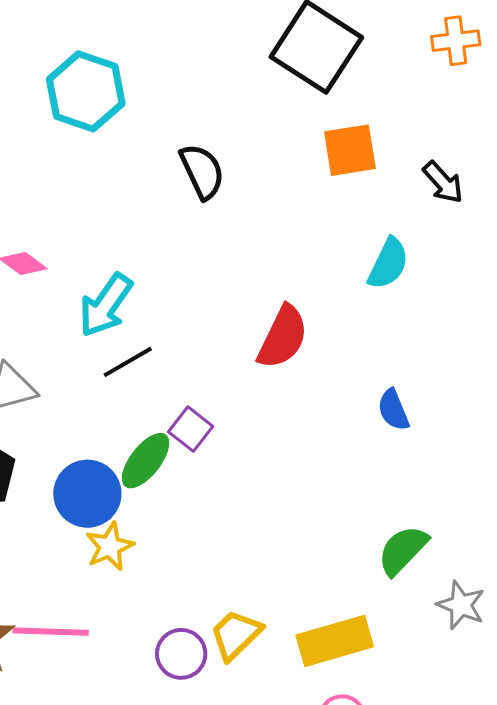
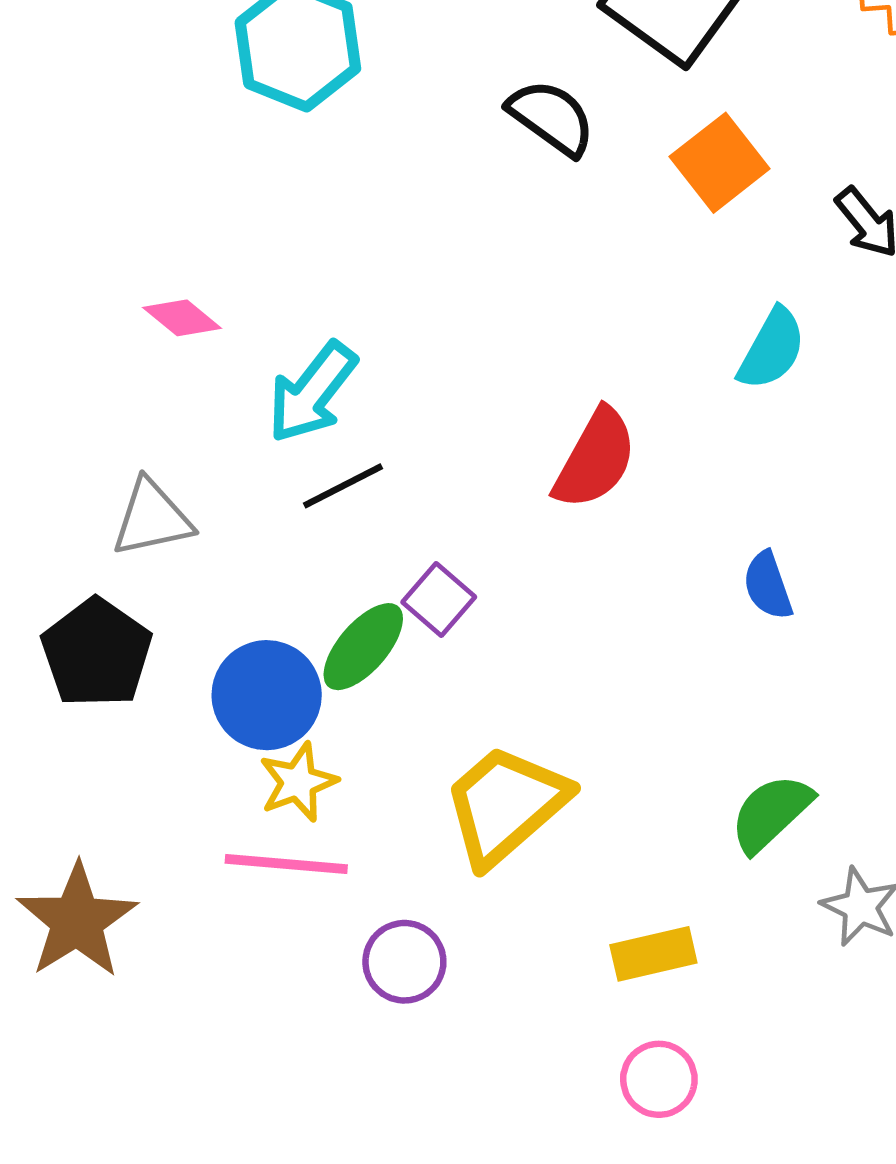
orange square: (350, 150) -> (720, 163), turned -32
black semicircle: (202, 171) -> (551, 117), moved, turned -32
pink line: (51, 632) -> (286, 864), moved
yellow trapezoid: (236, 635) -> (506, 805), moved, size x1.5
yellow rectangle: (335, 641) -> (653, 954), size x0.7

